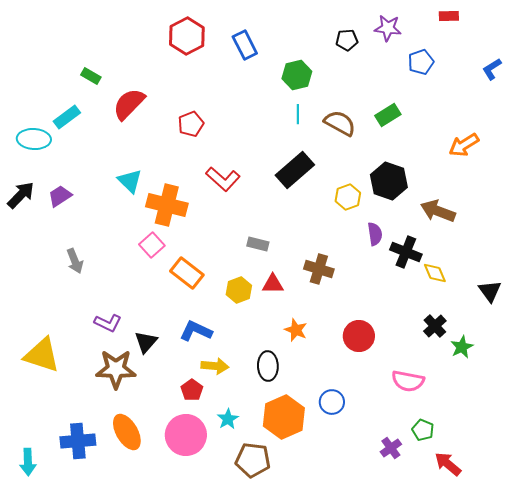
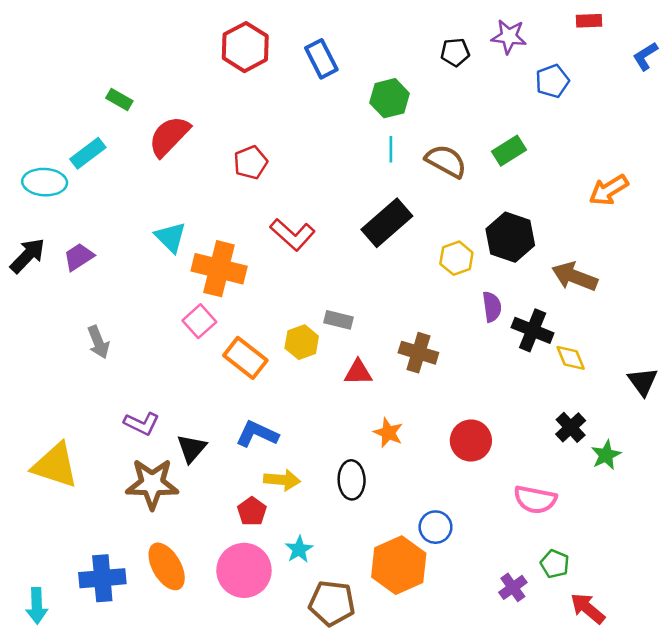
blue L-shape: (492, 69) -> (645, 56), moved
yellow hexagon: (239, 290) -> (302, 342), moved
orange hexagon: (284, 417) -> (399, 565), moved

